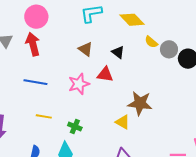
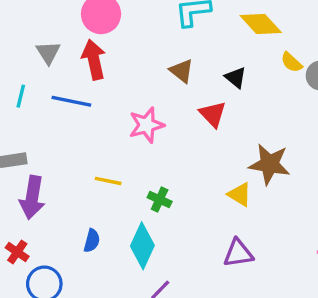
red triangle: (105, 74) -> (213, 114), turned 36
blue line: (35, 82) -> (71, 101), moved
pink star: (79, 84) -> (146, 125), moved

